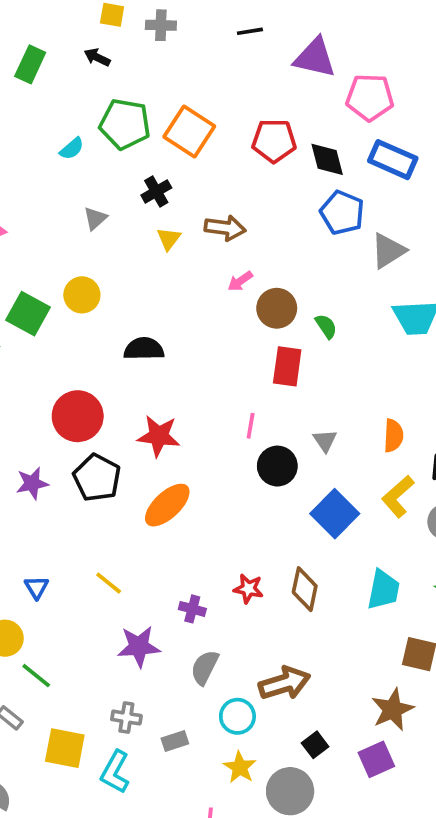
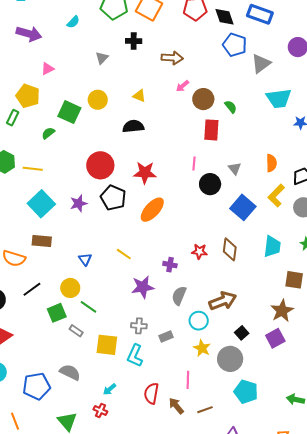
cyan semicircle: (72, 149) -> (73, 22), moved
black cross: (156, 191) -> (134, 41), turned 35
yellow triangle: (169, 239) -> (139, 96), moved, turned -40

